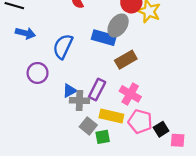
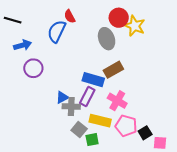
gray ellipse: (118, 25) -> (107, 39), turned -55
blue arrow: (25, 33) -> (23, 45), turned -30
blue rectangle: (104, 38) -> (93, 80), moved
blue semicircle: (63, 46) -> (57, 31), moved
purple circle: (38, 73) -> (33, 68), moved

